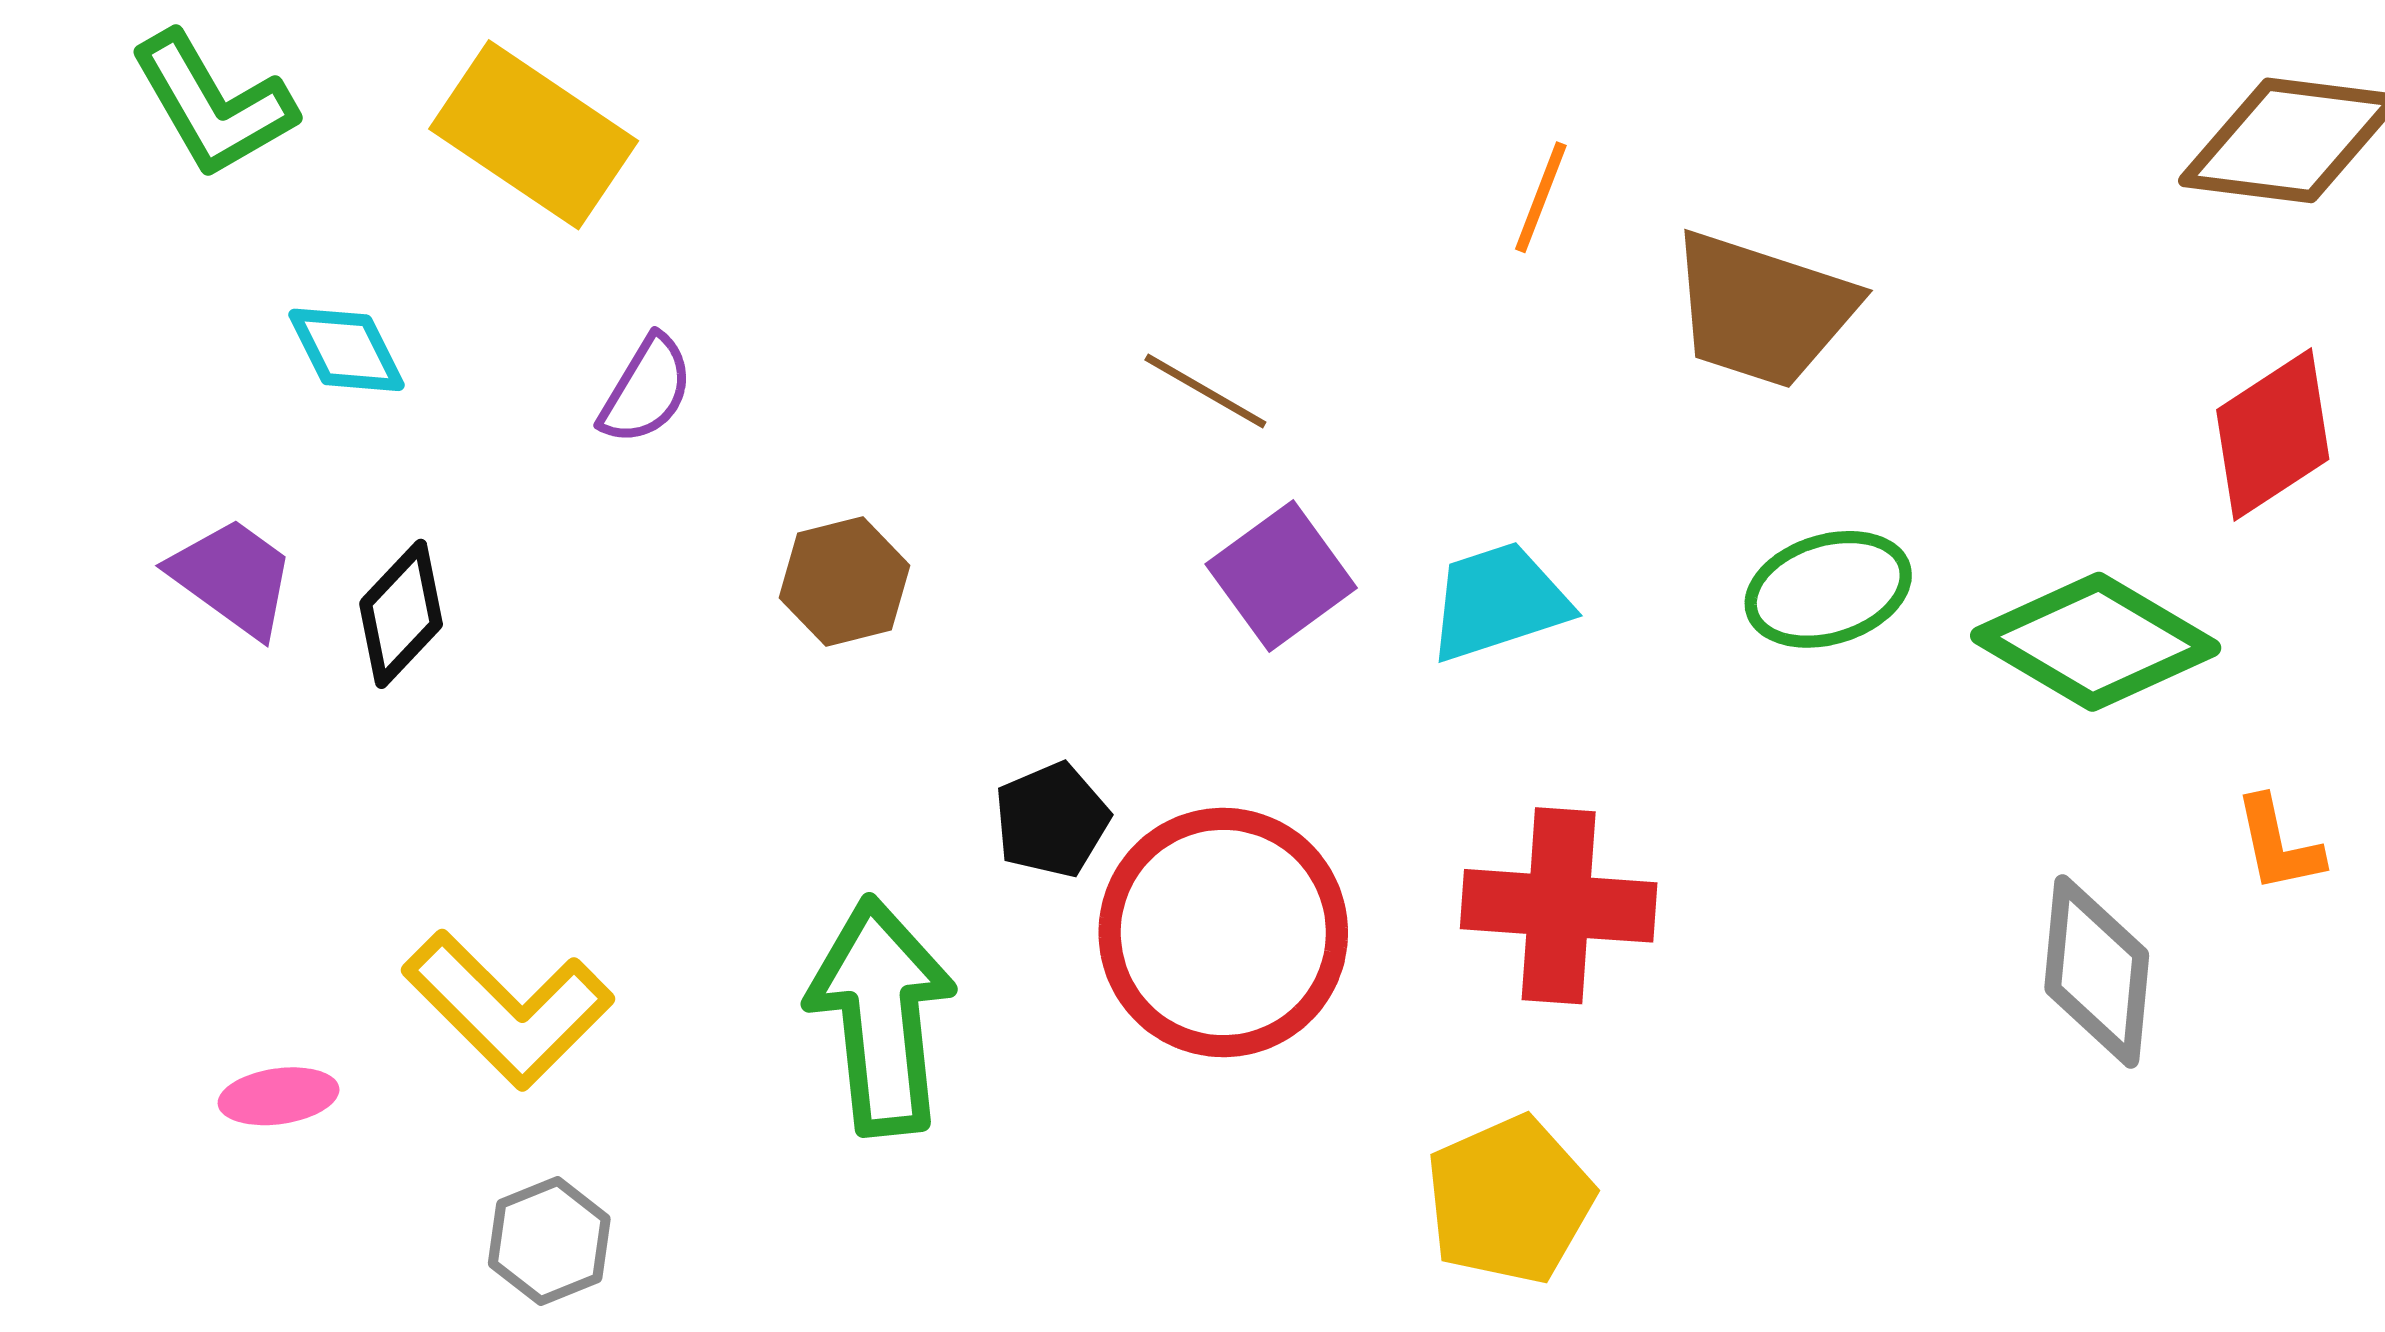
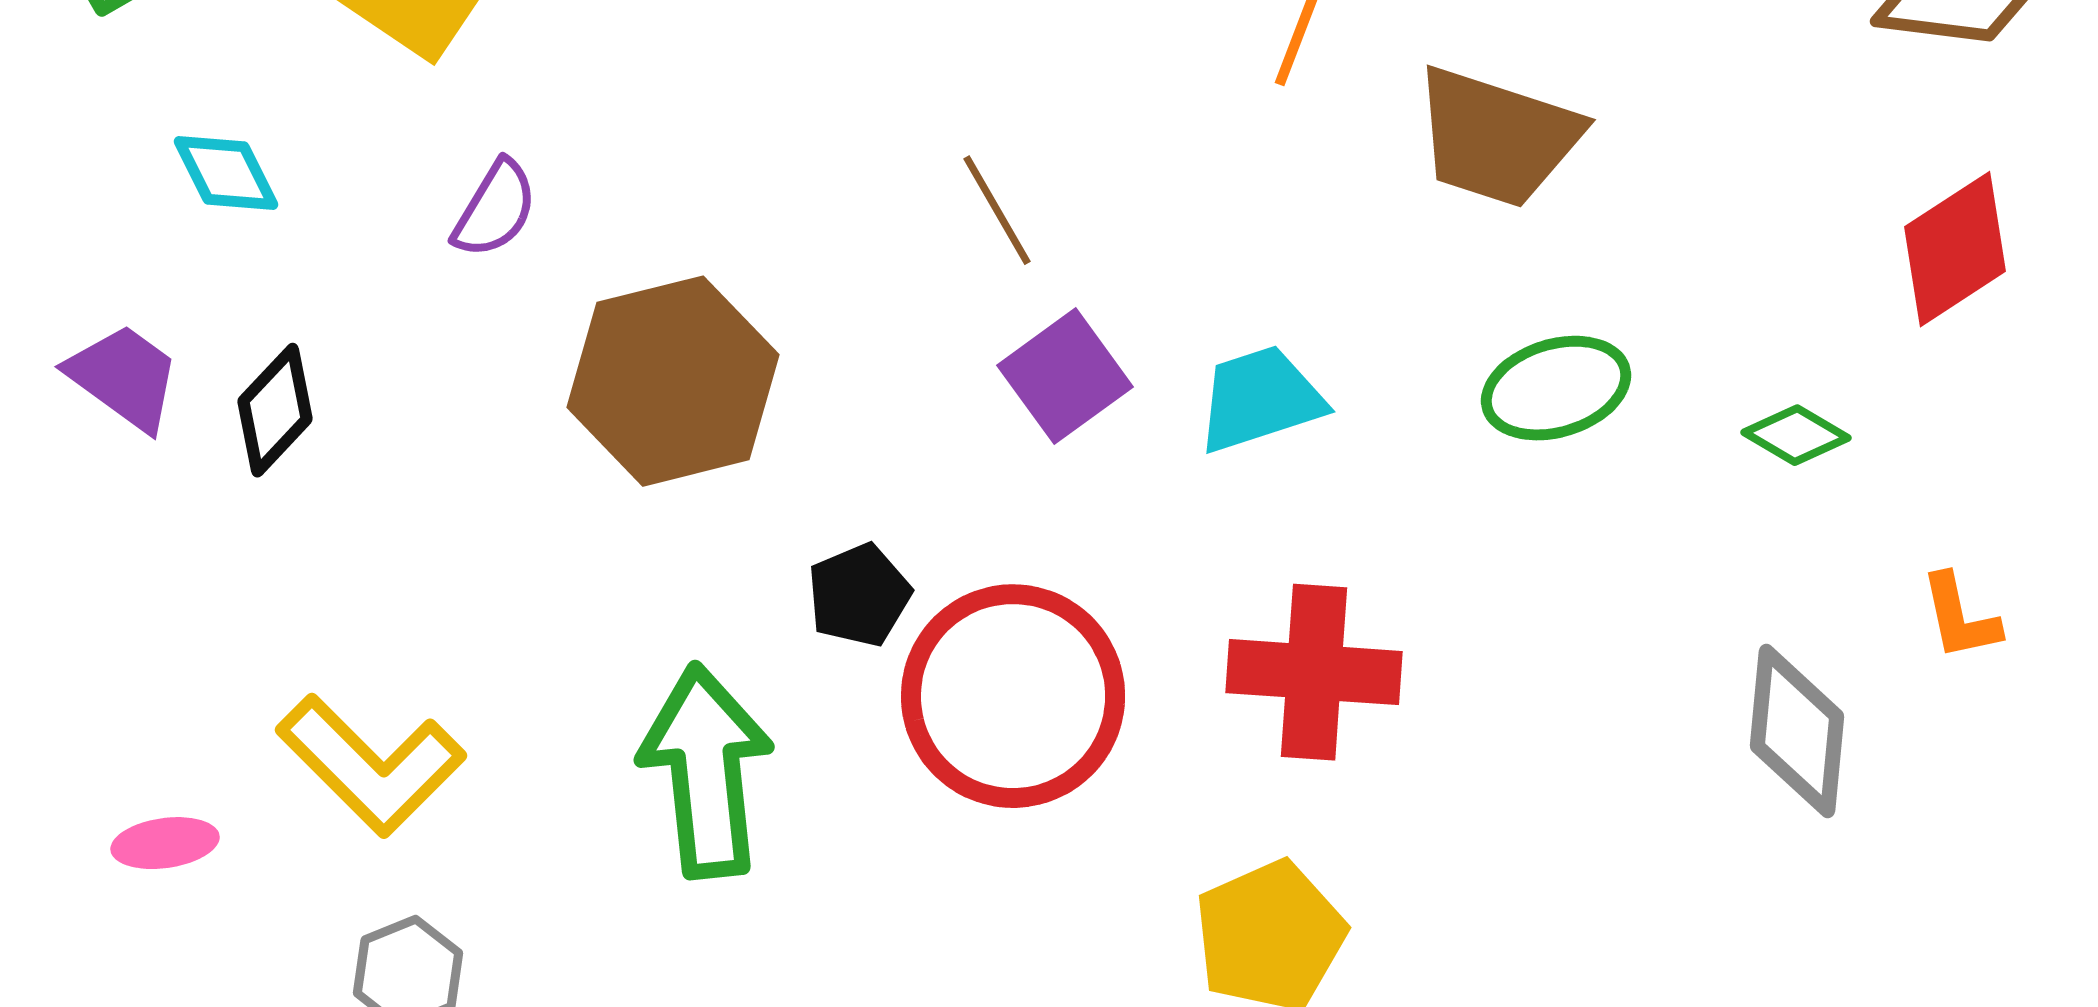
brown line: (1205, 391) -> (997, 210), turned 30
brown hexagon: (844, 582) -> (673, 381), size x1.8
green diamond: (2096, 642) -> (1796, 435), size x0.5

